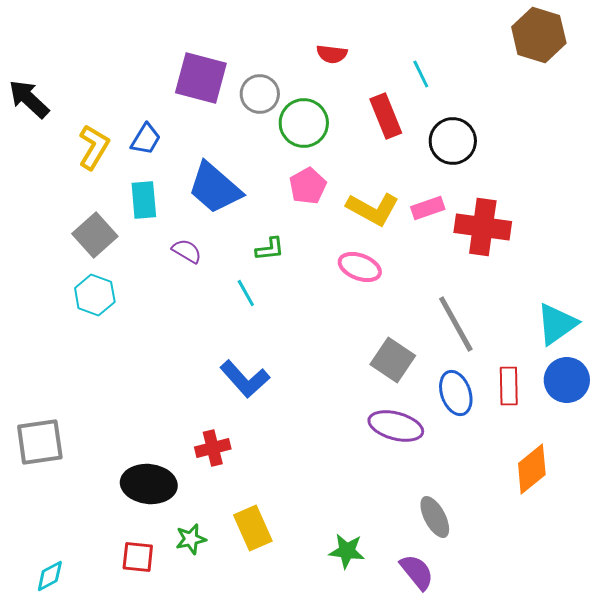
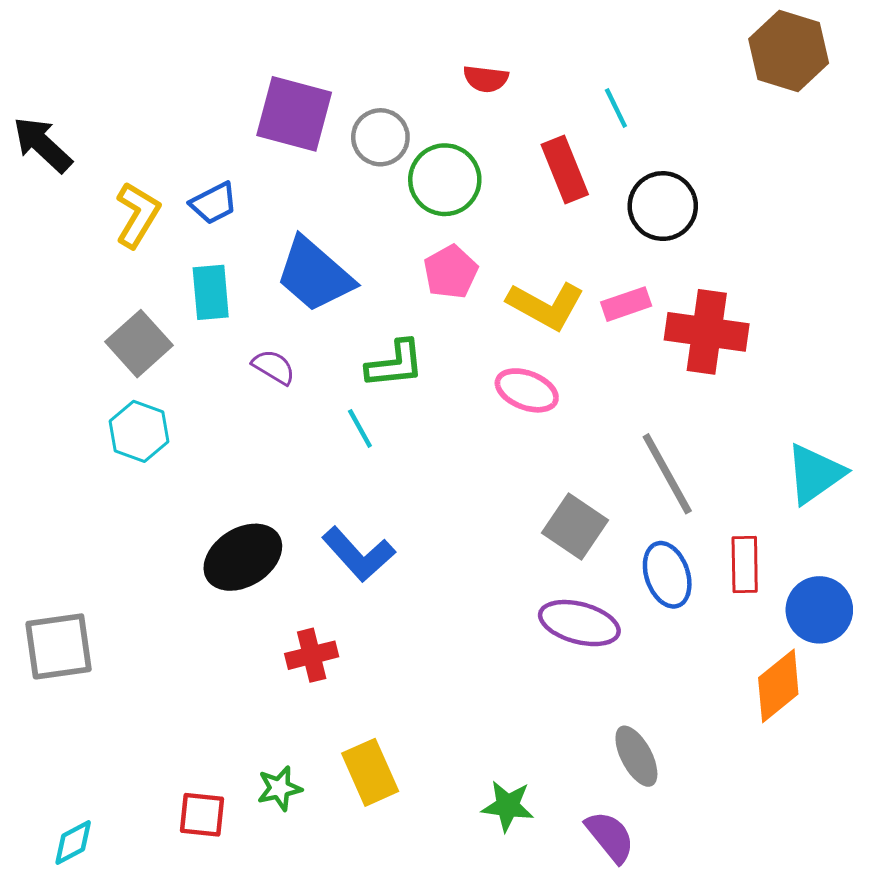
blue trapezoid: (146, 139) -> (214, 203), turned 32
green L-shape: (270, 249) -> (395, 364), size x1.4
blue circle: (567, 380) -> (819, 610), moved
black ellipse: (149, 484) -> (243, 557), moved, turned -38

